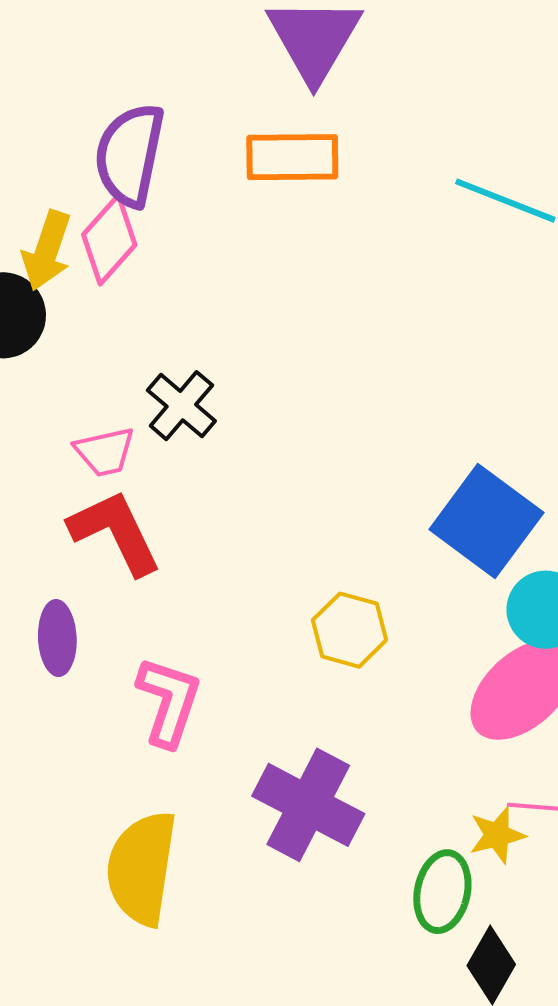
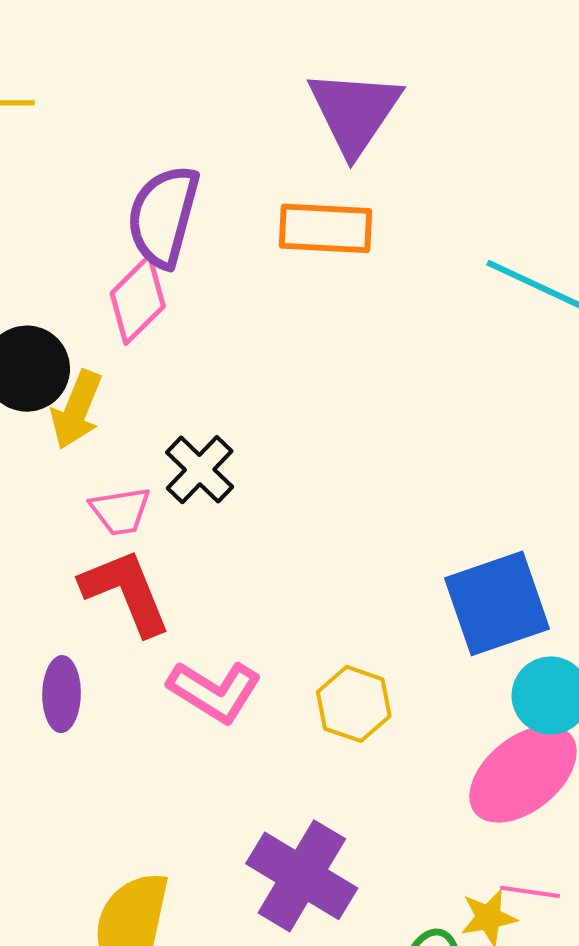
yellow arrow: (47, 251) -> (77, 410), moved
blue square: (486, 521) -> (497, 603), turned 31
pink L-shape: (169, 702) -> (215, 691), moved, turned 100

